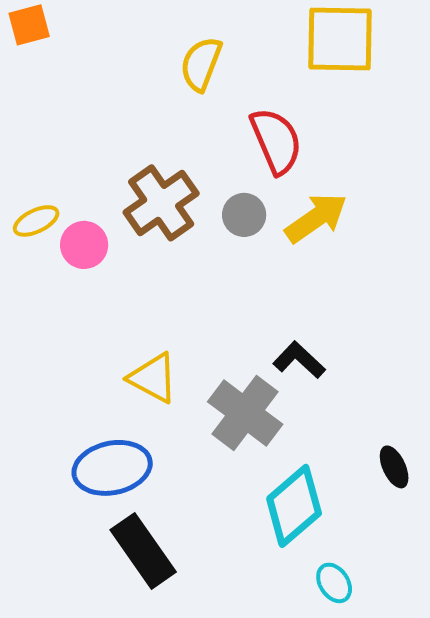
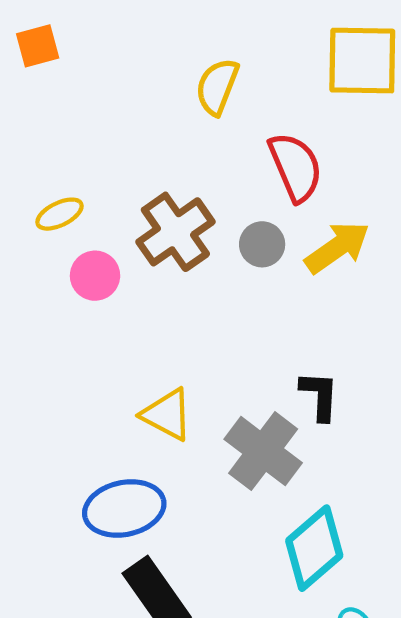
yellow ellipse: (36, 221) -> (60, 214), moved
black L-shape: (299, 360) -> (319, 396), turned 50

